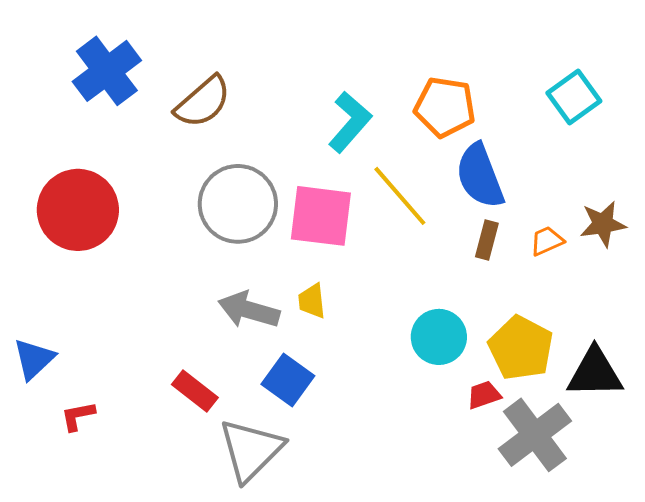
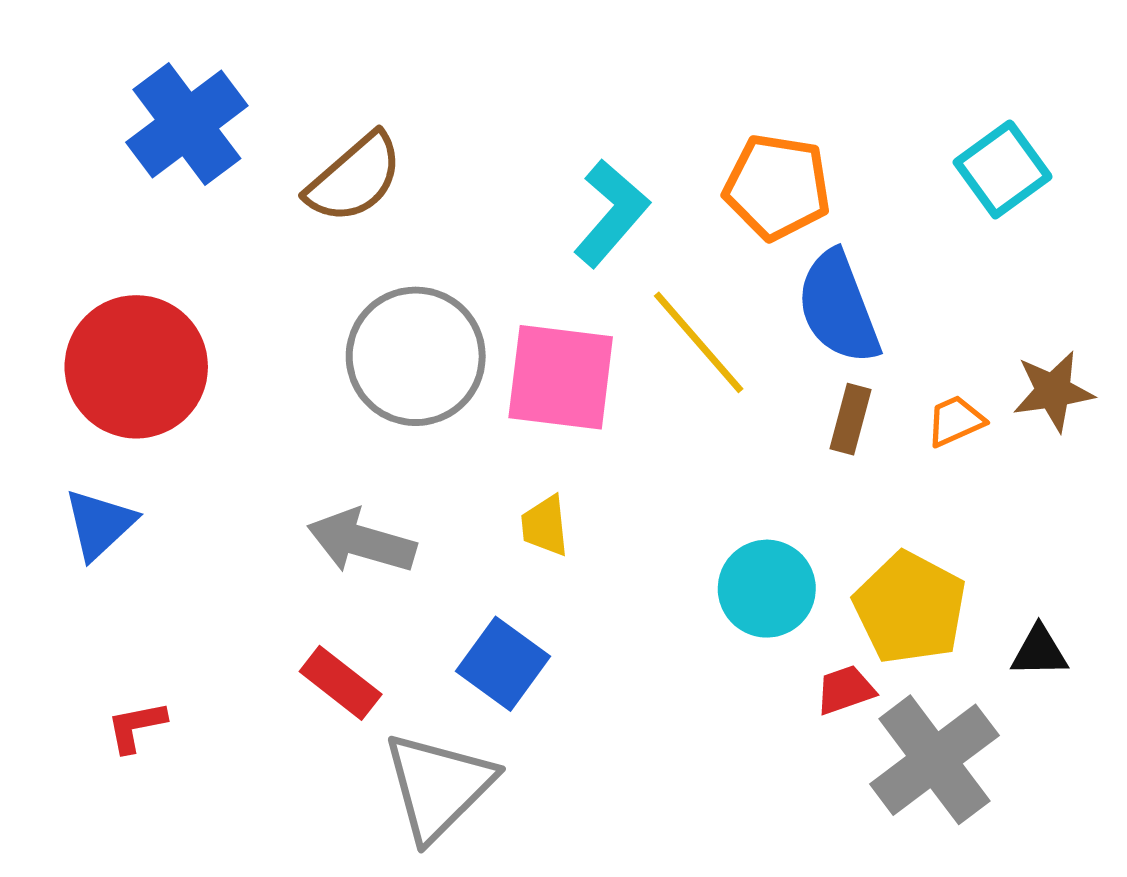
gray arrow: (249, 310) -> (362, 541), moved
blue triangle: (34, 359) -> (100, 524), moved
black triangle: (595, 373) -> (1039, 651), size x0.6

